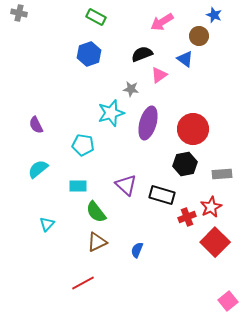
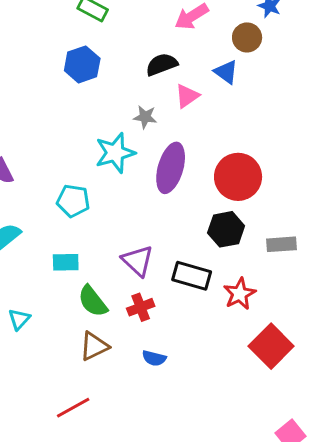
red star: (211, 207) -> (240, 294), moved
red cross: (187, 217) -> (141, 307), moved
blue semicircle: (137, 250) -> (154, 358), turned -98

